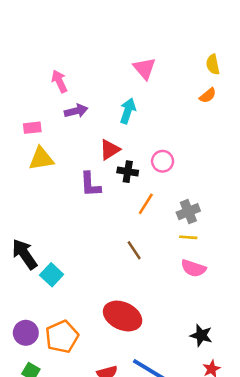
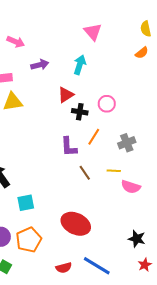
pink arrow: (59, 81) -> (16, 42), moved, turned 138
purple L-shape: (90, 184) -> (69, 147), moved
yellow line: (188, 237) -> (114, 171), moved
cyan square: (52, 275) -> (26, 203), moved, turned 36

